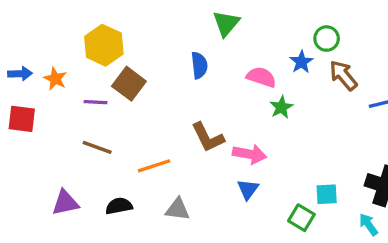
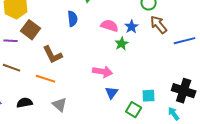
blue star: (301, 62) -> (132, 27), moved
brown L-shape: (208, 137) -> (53, 55), moved
orange line: (154, 166) -> (46, 79), turned 36
blue triangle: (248, 189) -> (112, 93), moved
gray triangle: (178, 209) -> (60, 105), turned 35

